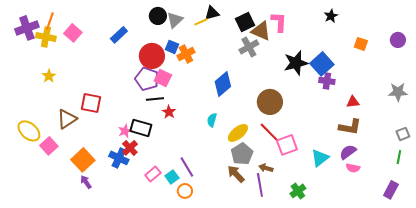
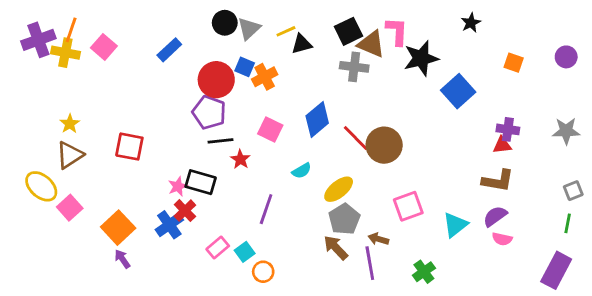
black triangle: (212, 13) -> (302, 44), moved
gray cross: (249, 47) -> (354, 67), turned 36
black star: (296, 63) -> (421, 58), moved
yellow star: (49, 76) -> (70, 124), moved
pink square: (163, 78) -> (270, 129), moved
purple cross: (327, 81) -> (508, 129), moved
brown triangle: (67, 119) -> (70, 155), moved
cyan semicircle: (212, 120) -> (302, 171), turned -136
red line: (269, 132) -> (356, 138), moved
blue cross: (119, 158) -> (169, 225), turned 30
purple line: (187, 167) -> (266, 209), moved, turned 50
purple rectangle: (391, 190) -> (556, 270), size x1.4

